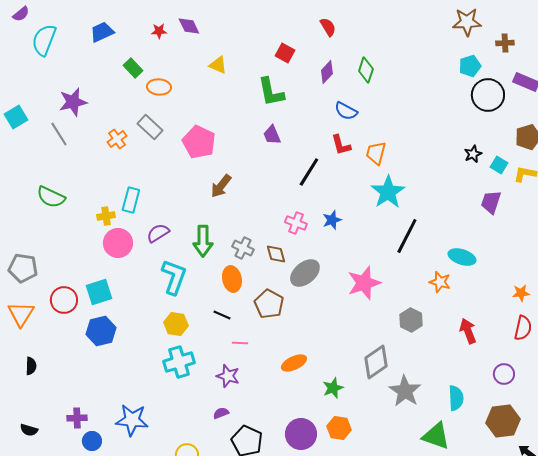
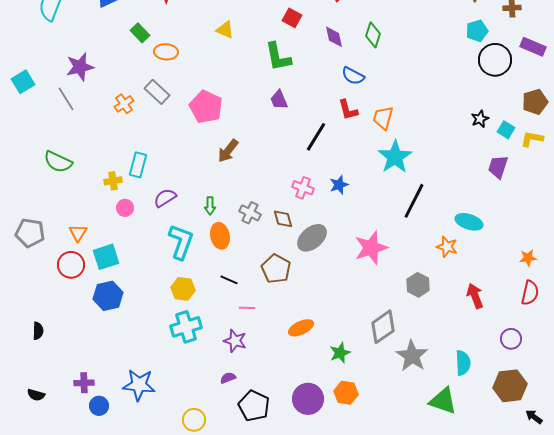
purple diamond: (327, 72) -> (334, 37), turned -55
green arrow: (203, 241) -> (210, 206), size x0.6
pink circle: (118, 243) -> (125, 208), size x0.6
orange ellipse: (232, 279) -> (220, 236), moved
orange triangle: (21, 314) -> (78, 233), moved, size x0.7

